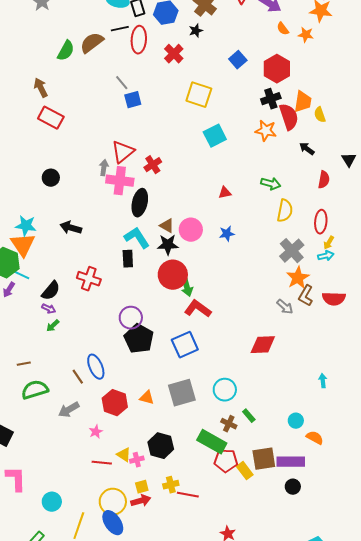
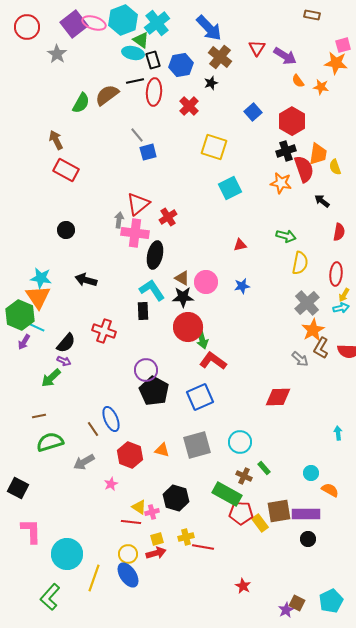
green arrow: (53, 326) -> (51, 378), moved, size x1.5
red line: (102, 463) -> (131, 522), moved
cyan circle: (52, 502) -> (67, 554), size x1.6
yellow circle: (113, 502) -> (128, 554), size x0.7

